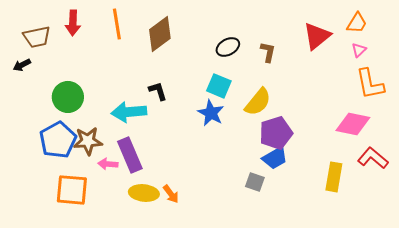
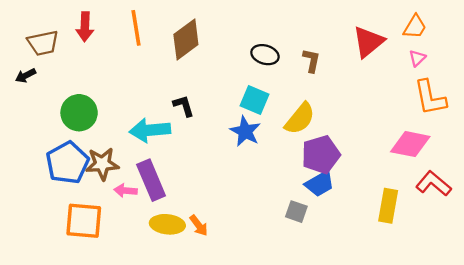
black ellipse: (228, 47) -> (265, 55), turned 45

